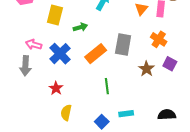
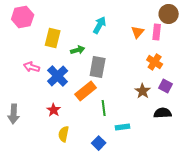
gray rectangle: (123, 44) -> (98, 67), moved
orange rectangle: (96, 54) -> (86, 91), moved
gray arrow: (25, 66) -> (14, 114), moved
cyan rectangle: (126, 114) -> (123, 127), moved
black semicircle: (167, 115) -> (163, 113), moved

